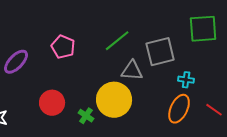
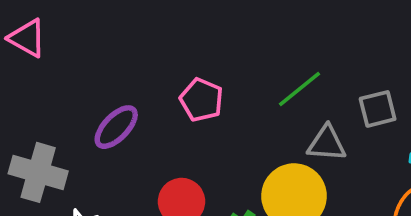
gray square: (160, 52) -> (378, 109), size x0.7

